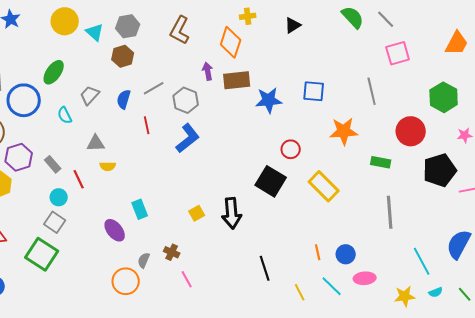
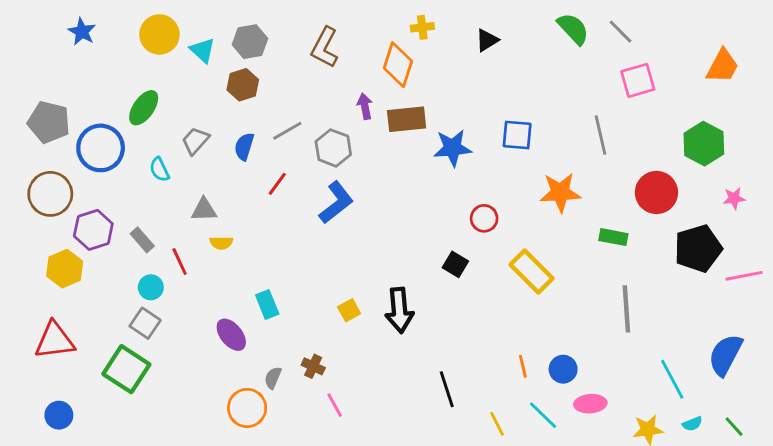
red line: (147, 125) -> (277, 184), turned 48
black square: (271, 181) -> (455, 264), size x0.6

